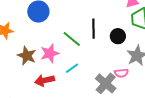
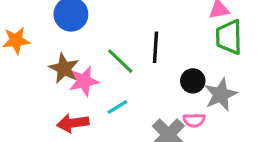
black circle: (118, 36) -> (193, 81), moved
brown star: (27, 56) -> (64, 68), moved

